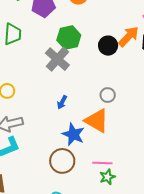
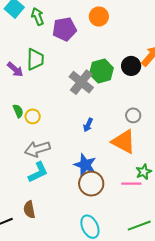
green hexagon: (69, 38) -> (101, 71), moved
blue star: (73, 134) -> (85, 165), moved
green star: (107, 177) -> (144, 172), moved

